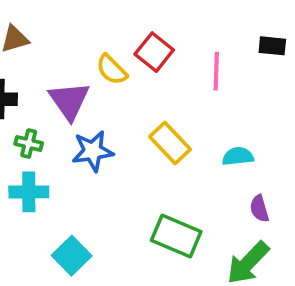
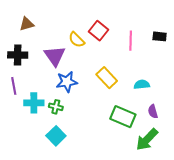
black rectangle: (272, 46) -> (160, 36), moved
green cross: (29, 144) -> (56, 107), moved
green rectangle: (176, 236) -> (123, 117), moved

